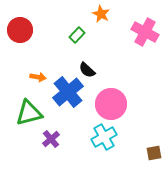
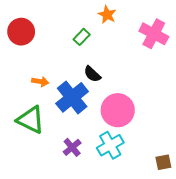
green triangle: (29, 113) -> (31, 120), turned 40
purple cross: (51, 139) -> (72, 147), moved

